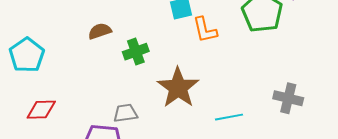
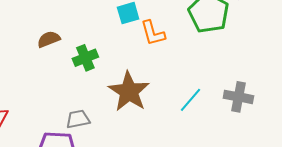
cyan line: (229, 117) -> (190, 100), moved, turned -36

